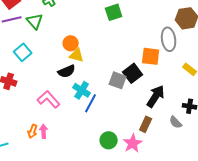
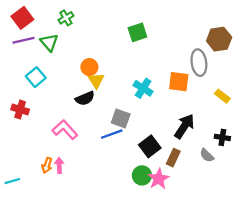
yellow triangle: (77, 55) -> (96, 80), turned 42
black square: (133, 73) -> (150, 146), moved
gray square: (118, 80) -> (121, 118), moved
cyan cross: (82, 90) -> (143, 88), moved
blue line: (91, 103) -> (112, 134), turned 42
green circle: (109, 140) -> (142, 175), moved

